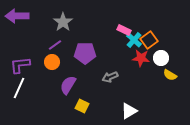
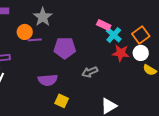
orange square: (149, 40) -> (141, 35), moved
purple line: (55, 45) -> (35, 40), turned 32
orange circle: (52, 62) -> (25, 32), moved
purple semicircle: (68, 85) -> (48, 80), turned -126

